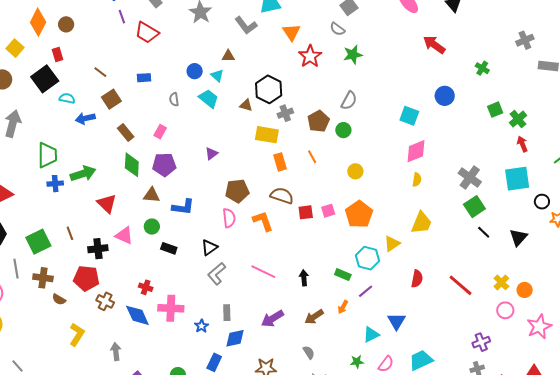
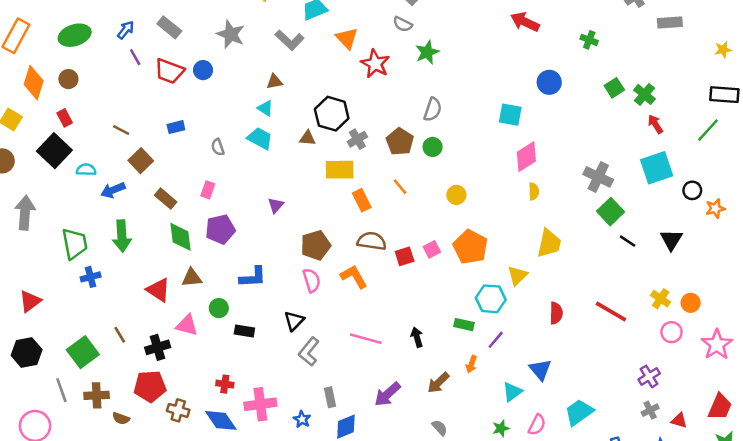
blue circle: (195, 71) -> (203, 70), moved
green arrow: (83, 174) -> (122, 236), moved, turned 115
brown triangle: (152, 195) -> (192, 278), moved

